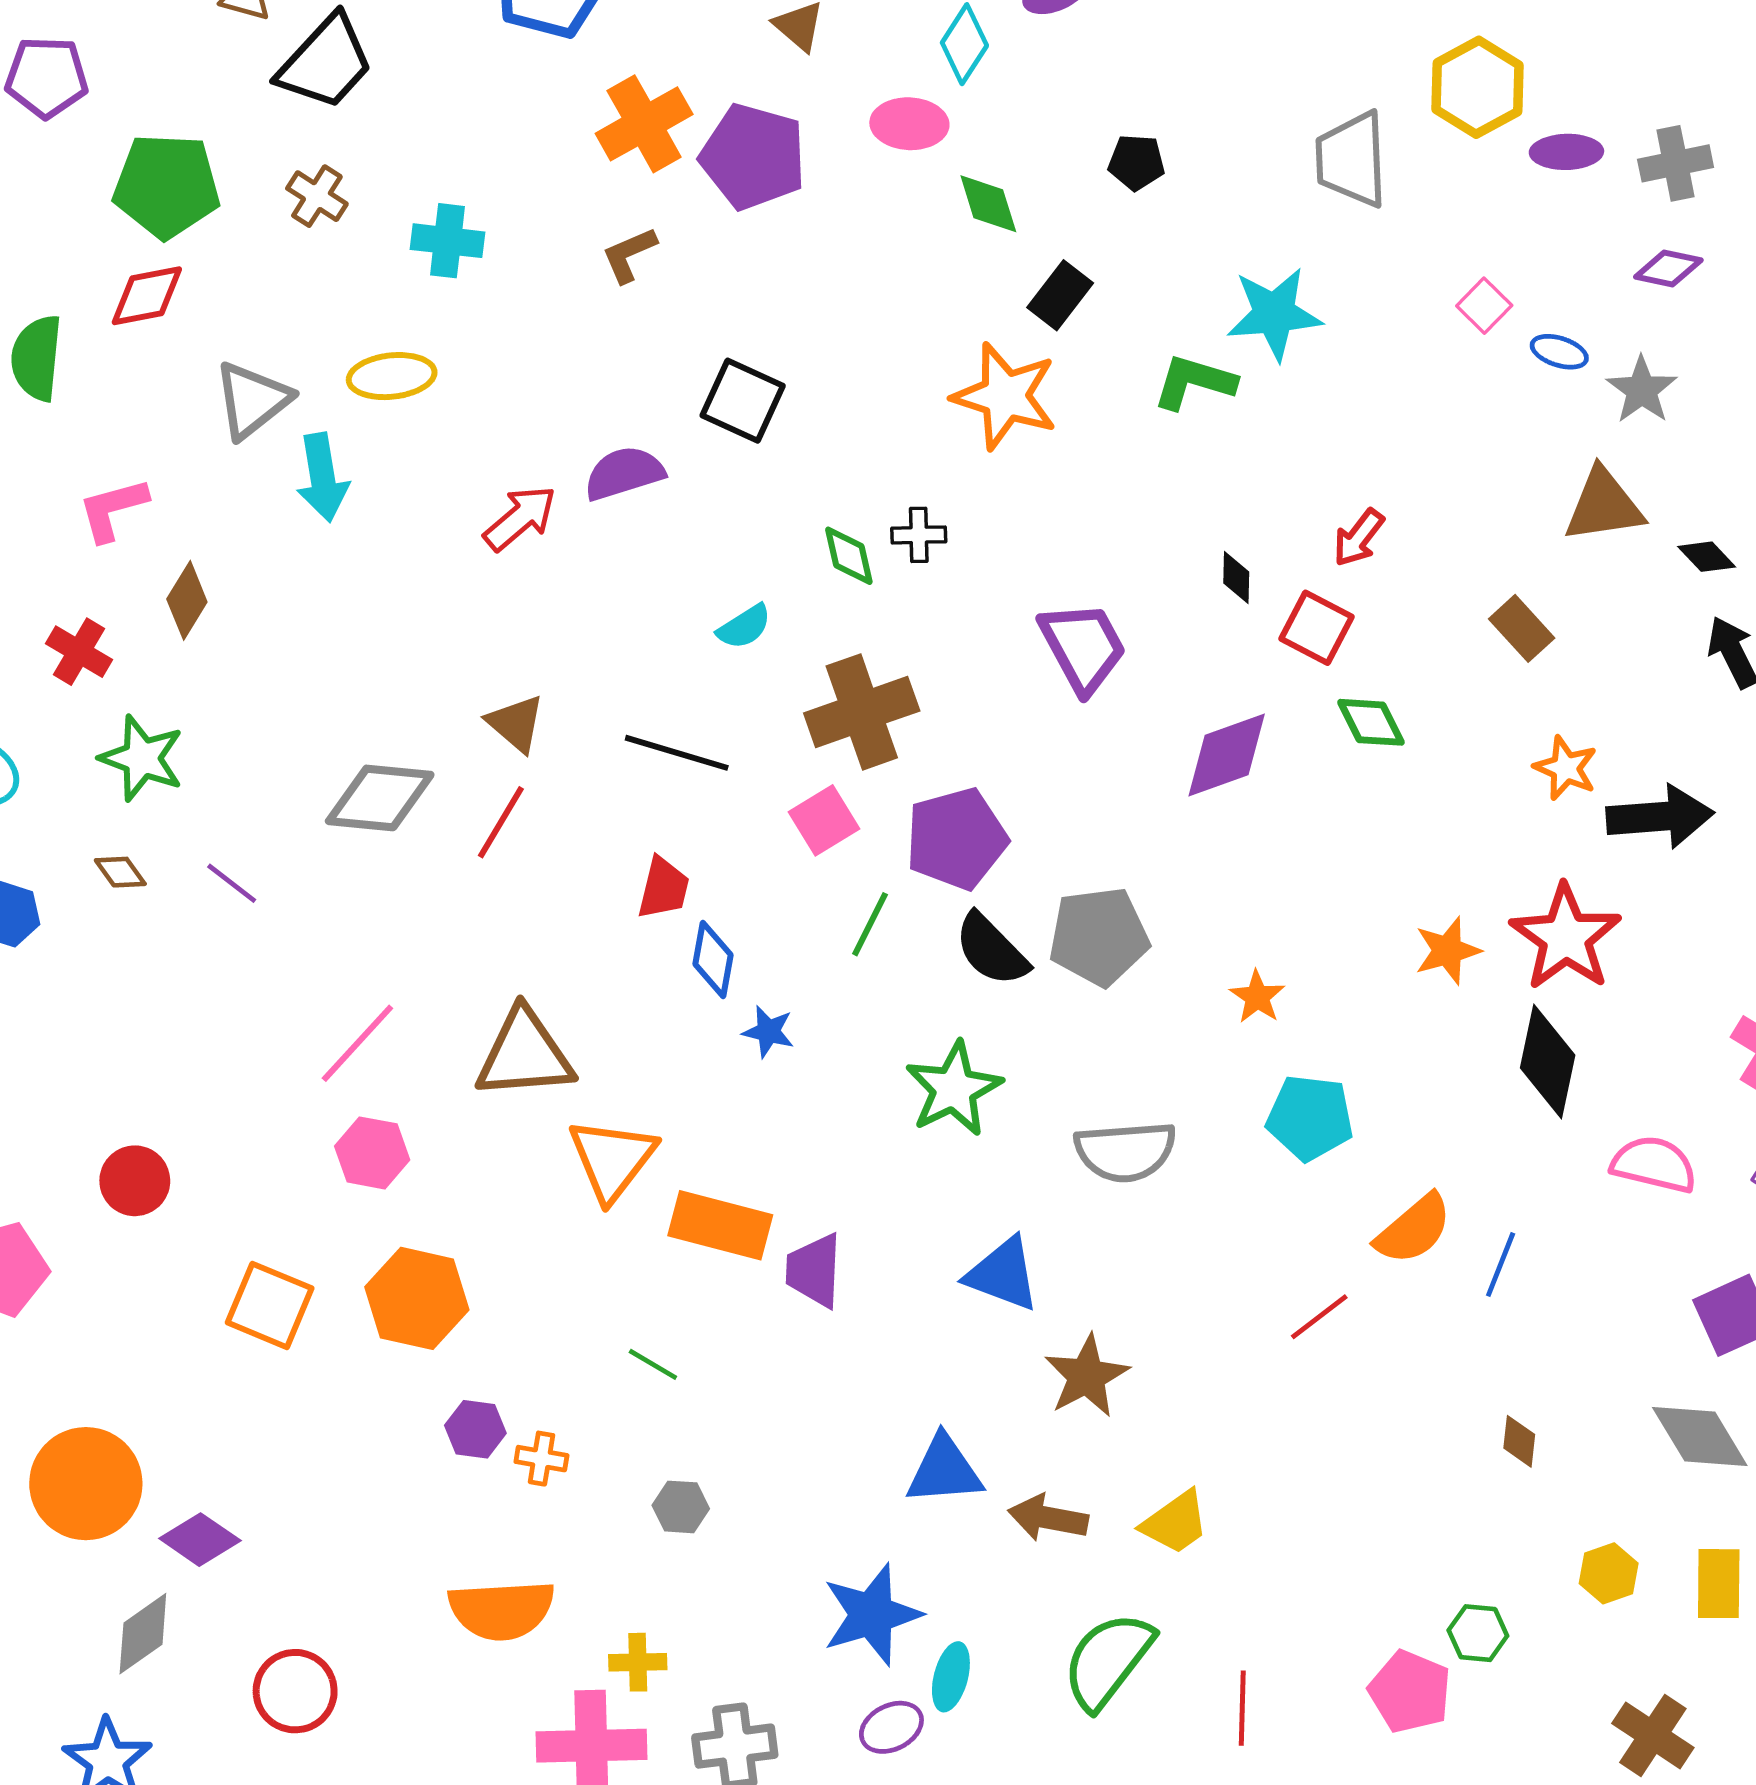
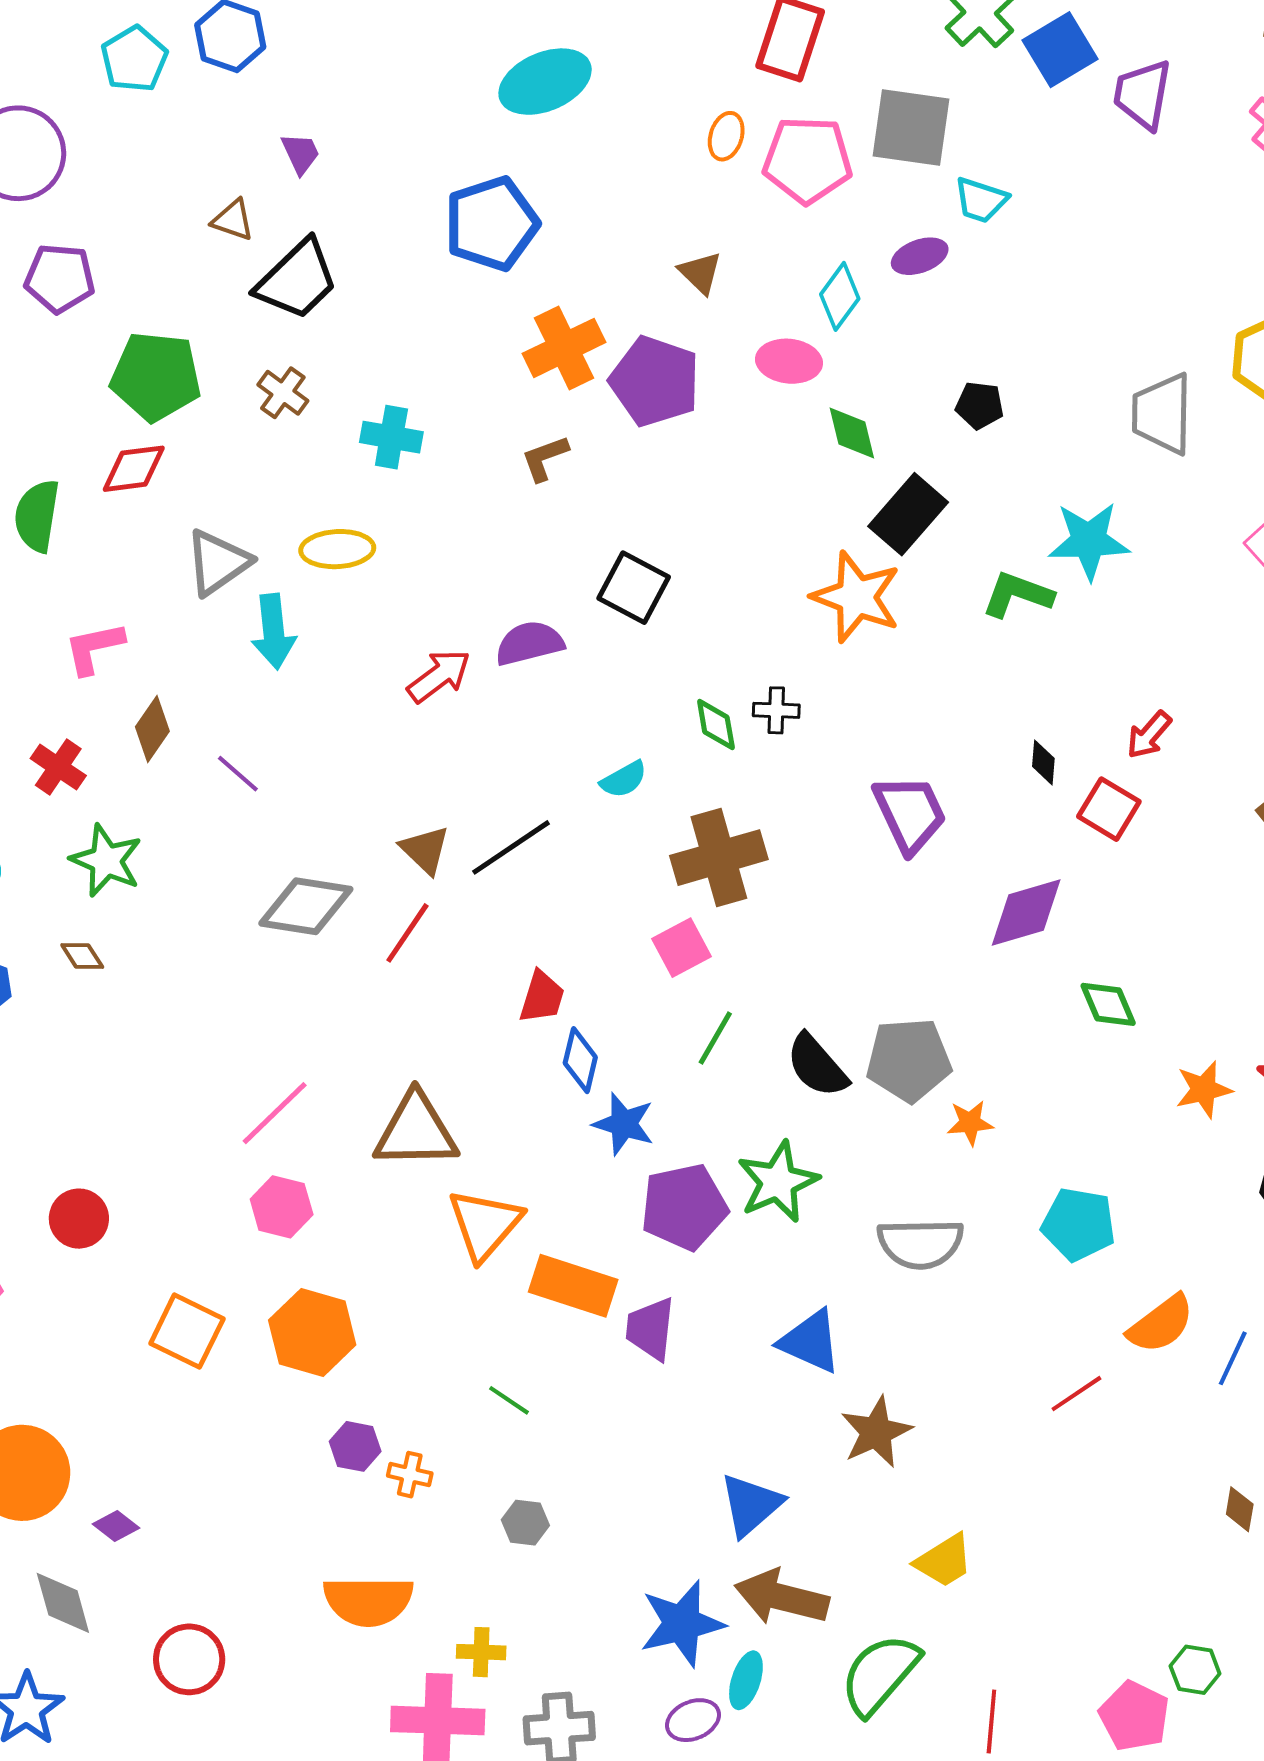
black rectangle: (1060, 295) -> (908, 514), size x1.4
green diamond: (1371, 722) -> (1108, 1004), moved
black line: (677, 753) -> (511, 847), moved, turned -54
purple pentagon: (956, 839) -> (684, 1207), moved
purple line: (232, 883) -> (238, 774), moved
orange star: (1257, 997) -> (970, 1123), moved, turned 30
blue star: (768, 1032) -> (624, 1124), size x1.4
blue triangle: (944, 1470) -> (751, 1505), turned -40
brown arrow: (1048, 1518) -> (782, 1597), moved, size x1.4
purple diamond: (200, 1540) -> (116, 1526), size x0.7
gray diamond: (143, 1634) -> (63, 1603), turned -74

